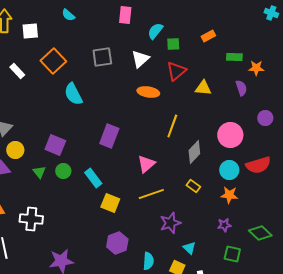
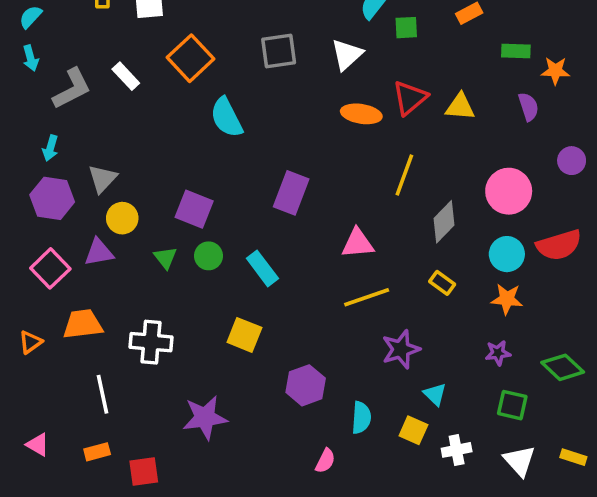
red triangle: (176, 71) -> (410, 98), moved
pink triangle: (146, 164) -> (358, 243), turned 36
yellow square: (110, 203) -> (244, 335), moved

